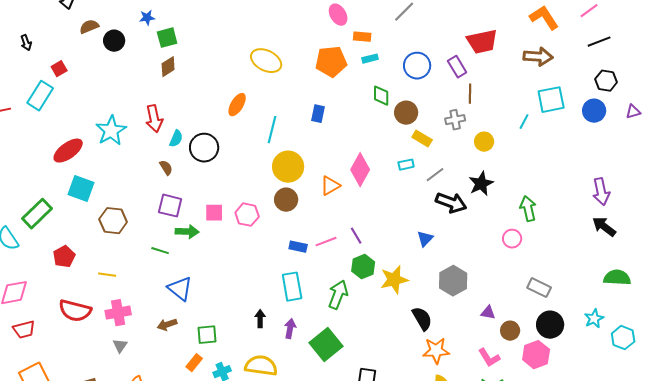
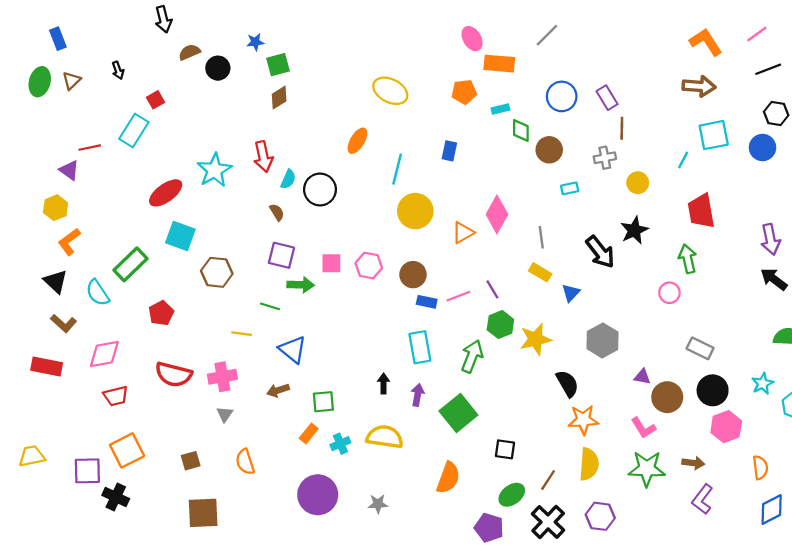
orange rectangle: (362, 37) -> (499, 64), size x1.5
red trapezoid: (482, 42) -> (701, 211), moved, turned 92
cyan rectangle: (370, 59) -> (500, 109), moved
orange pentagon: (331, 62) -> (464, 92), size x0.7
yellow rectangle: (422, 139) -> (540, 272), moved
cyan rectangle: (406, 165) -> (570, 188), moved
gray line: (435, 175) -> (541, 237), moved, turned -60
brown circle: (286, 200) -> (413, 275), moved
black arrow: (451, 203) -> (600, 252), turned 32
yellow line: (107, 275) -> (242, 334), moved
brown circle: (510, 331) -> (667, 397), size x1.4
pink hexagon: (536, 355) -> (726, 427), moved

